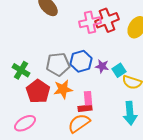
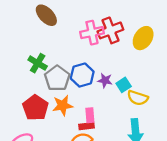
gray pentagon: (58, 64) -> (57, 78), turned -30
green cross: (21, 70) -> (38, 63), moved

